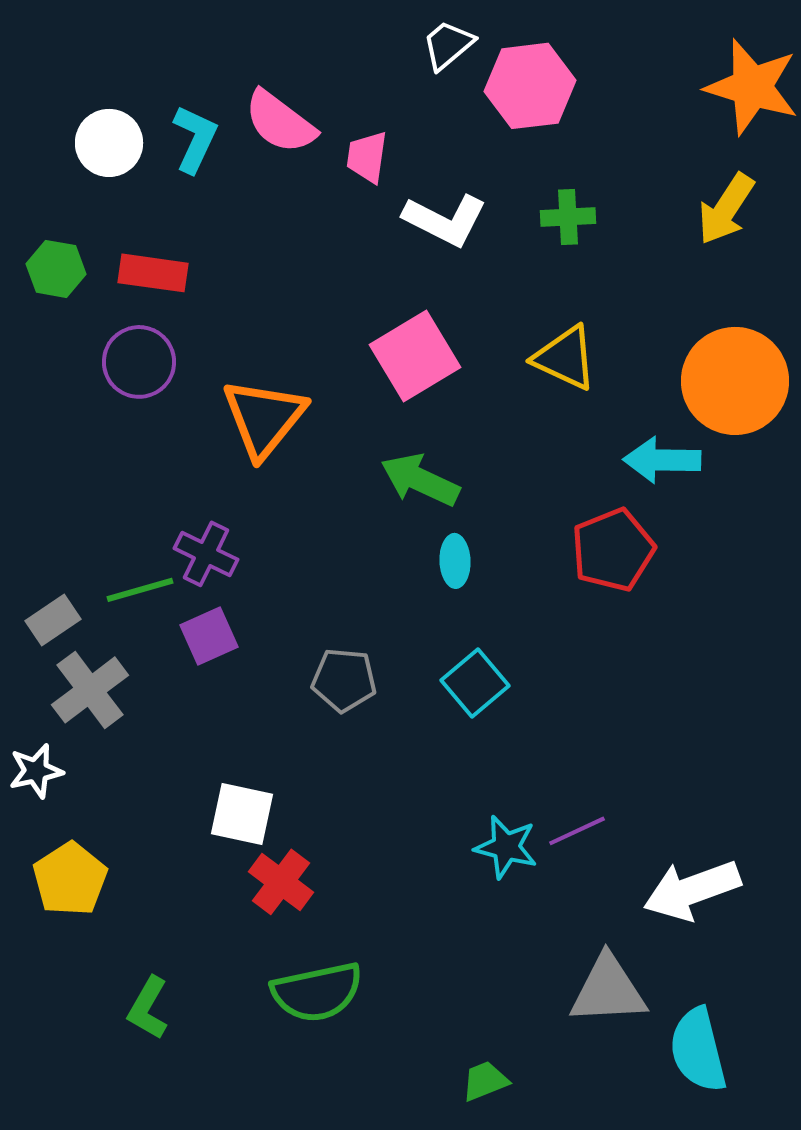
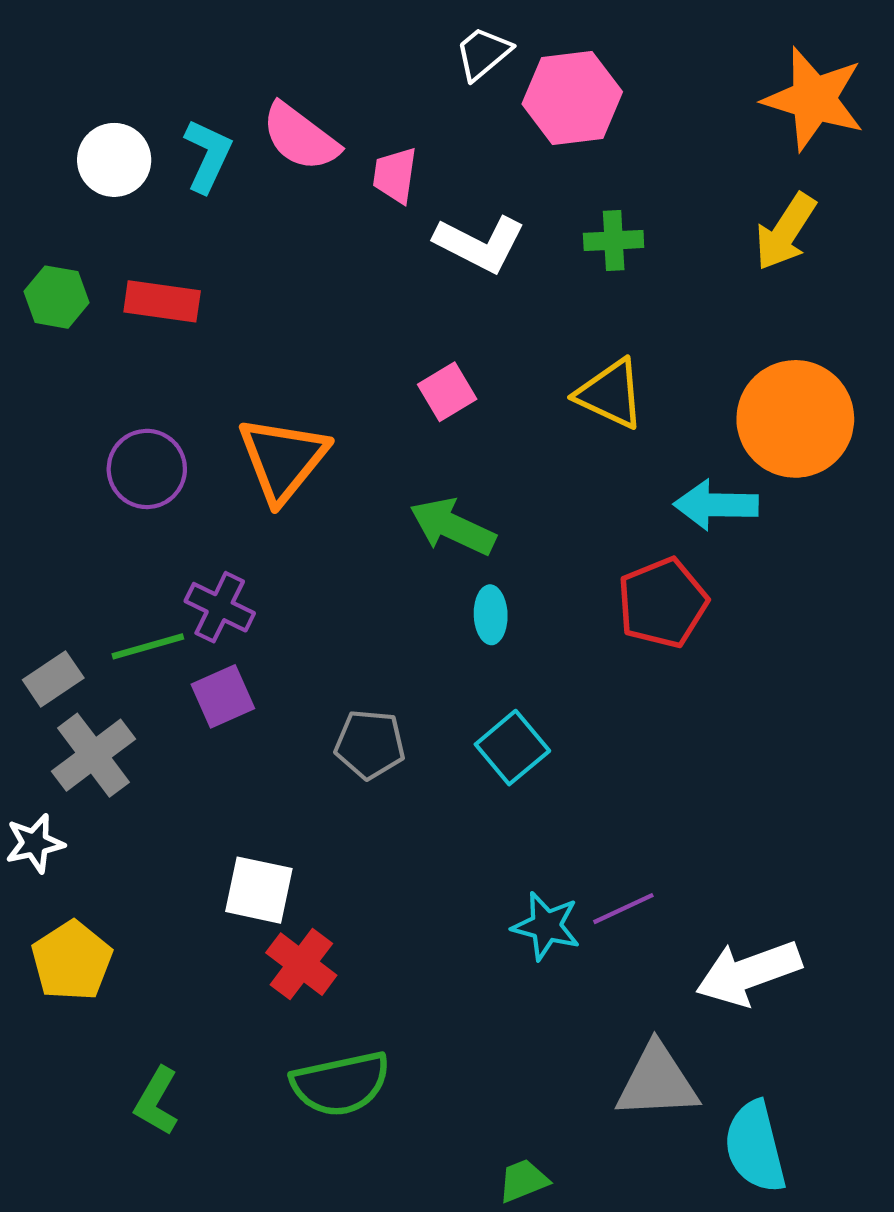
pink square: (415, 356) -> (447, 392), size x0.6
purple circle: (139, 362) -> (147, 469), moved

